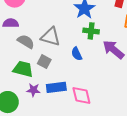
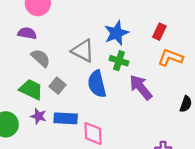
gray triangle: (50, 37) -> (83, 51), moved
blue semicircle: (77, 54) -> (97, 84), size x1.6

